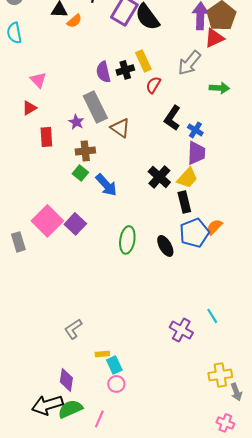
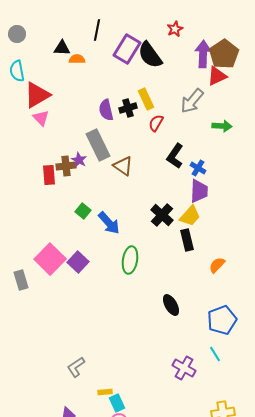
orange semicircle: (74, 21) -> (77, 59), turned -140
red triangle: (29, 108) -> (37, 95), moved, size x1.8
brown cross: (85, 151) -> (66, 166), moved
blue pentagon: (194, 233) -> (222, 320), moved
green ellipse: (127, 240) -> (130, 260), moved
black ellipse: (165, 246) -> (171, 305), moved

